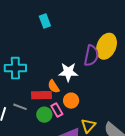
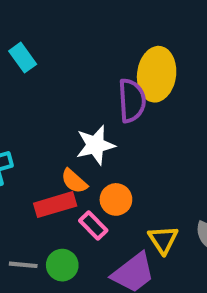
gray line: (20, 107) -> (23, 265), moved
green circle: (44, 115) -> (62, 265), moved

